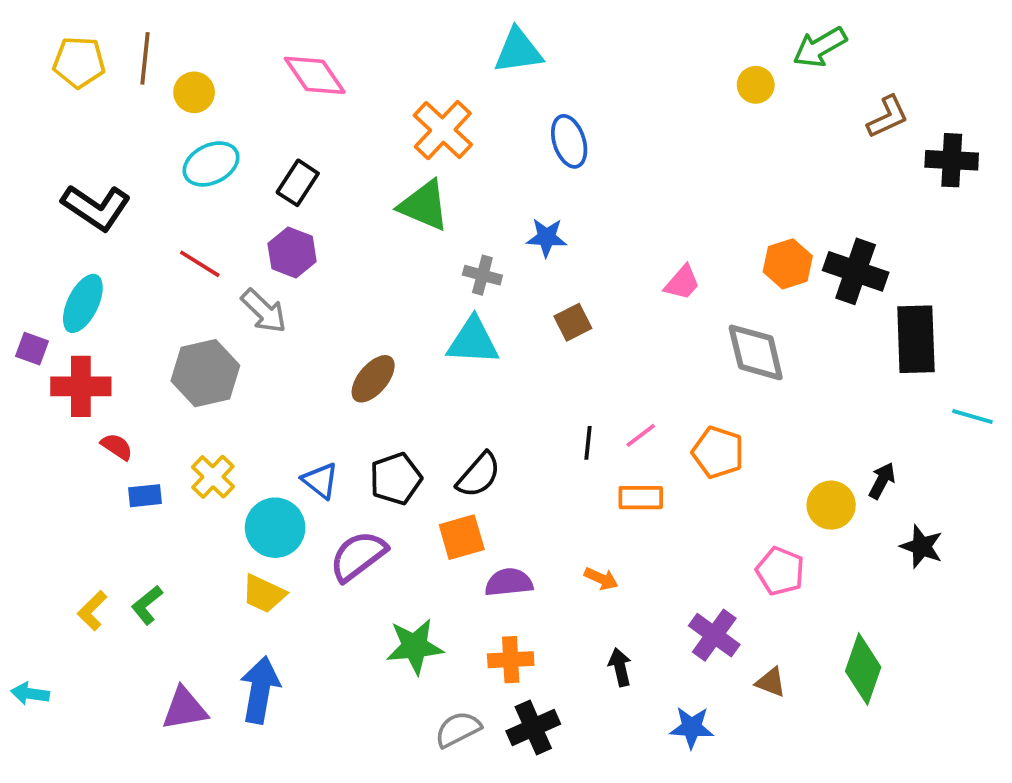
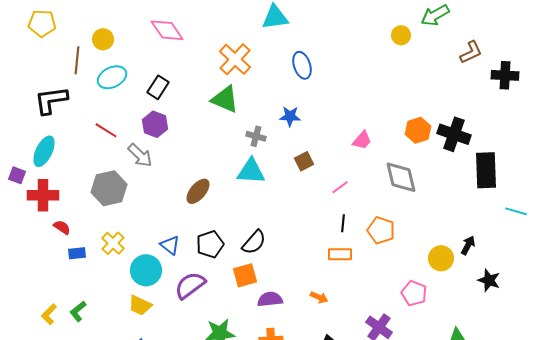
brown line: (145, 58) -> (77, 60), moved
black L-shape: (96, 207) -> (51, 100), turned 138
pink line: (641, 435) -> (340, 187), moved
black line: (588, 443) -> (343, 223), moved

